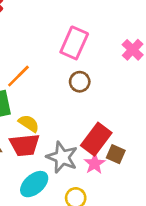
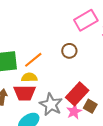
pink rectangle: (74, 43) -> (86, 20), moved, turned 30
orange line: (18, 76) -> (33, 60), moved
yellow semicircle: (29, 123) -> (29, 77), turned -42

